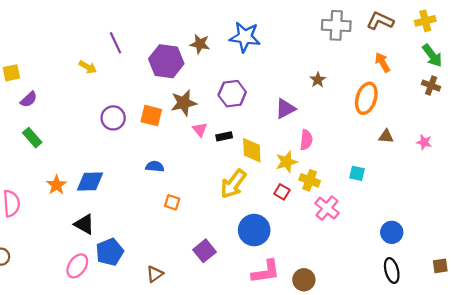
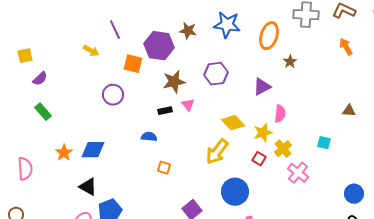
orange ellipse: (366, 98) -> (269, 36), moved
orange square: (151, 116) -> (133, 64), moved
black rectangle: (224, 136) -> (165, 111), moved
yellow diamond: (252, 150) -> (233, 123), turned -40
yellow cross: (310, 180) -> (283, 149), turned 30

